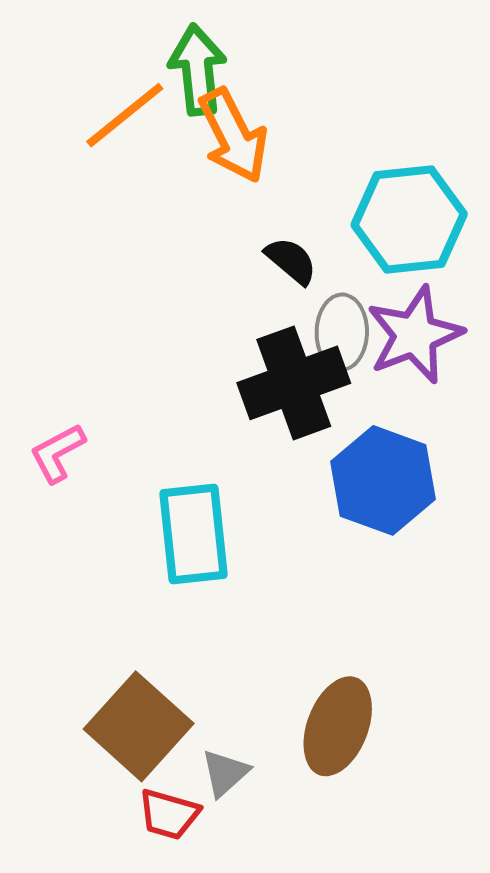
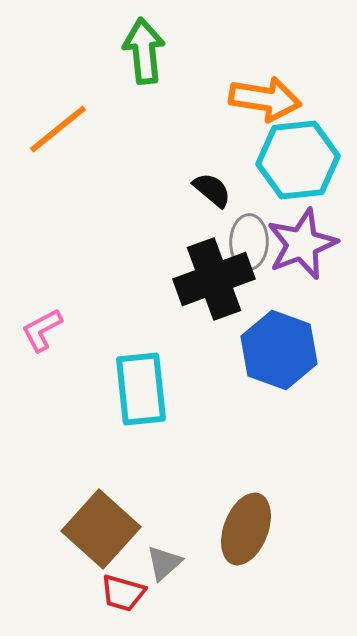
orange line: (125, 115) -> (58, 129), moved
orange arrow: (233, 136) -> (265, 99), moved, turned -54

